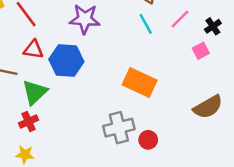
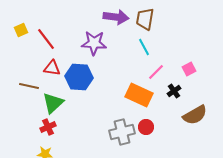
pink line: (180, 19) -> (156, 72), moved
black cross: (213, 26) -> (174, 91), moved
red circle: (148, 140) -> (146, 127), moved

